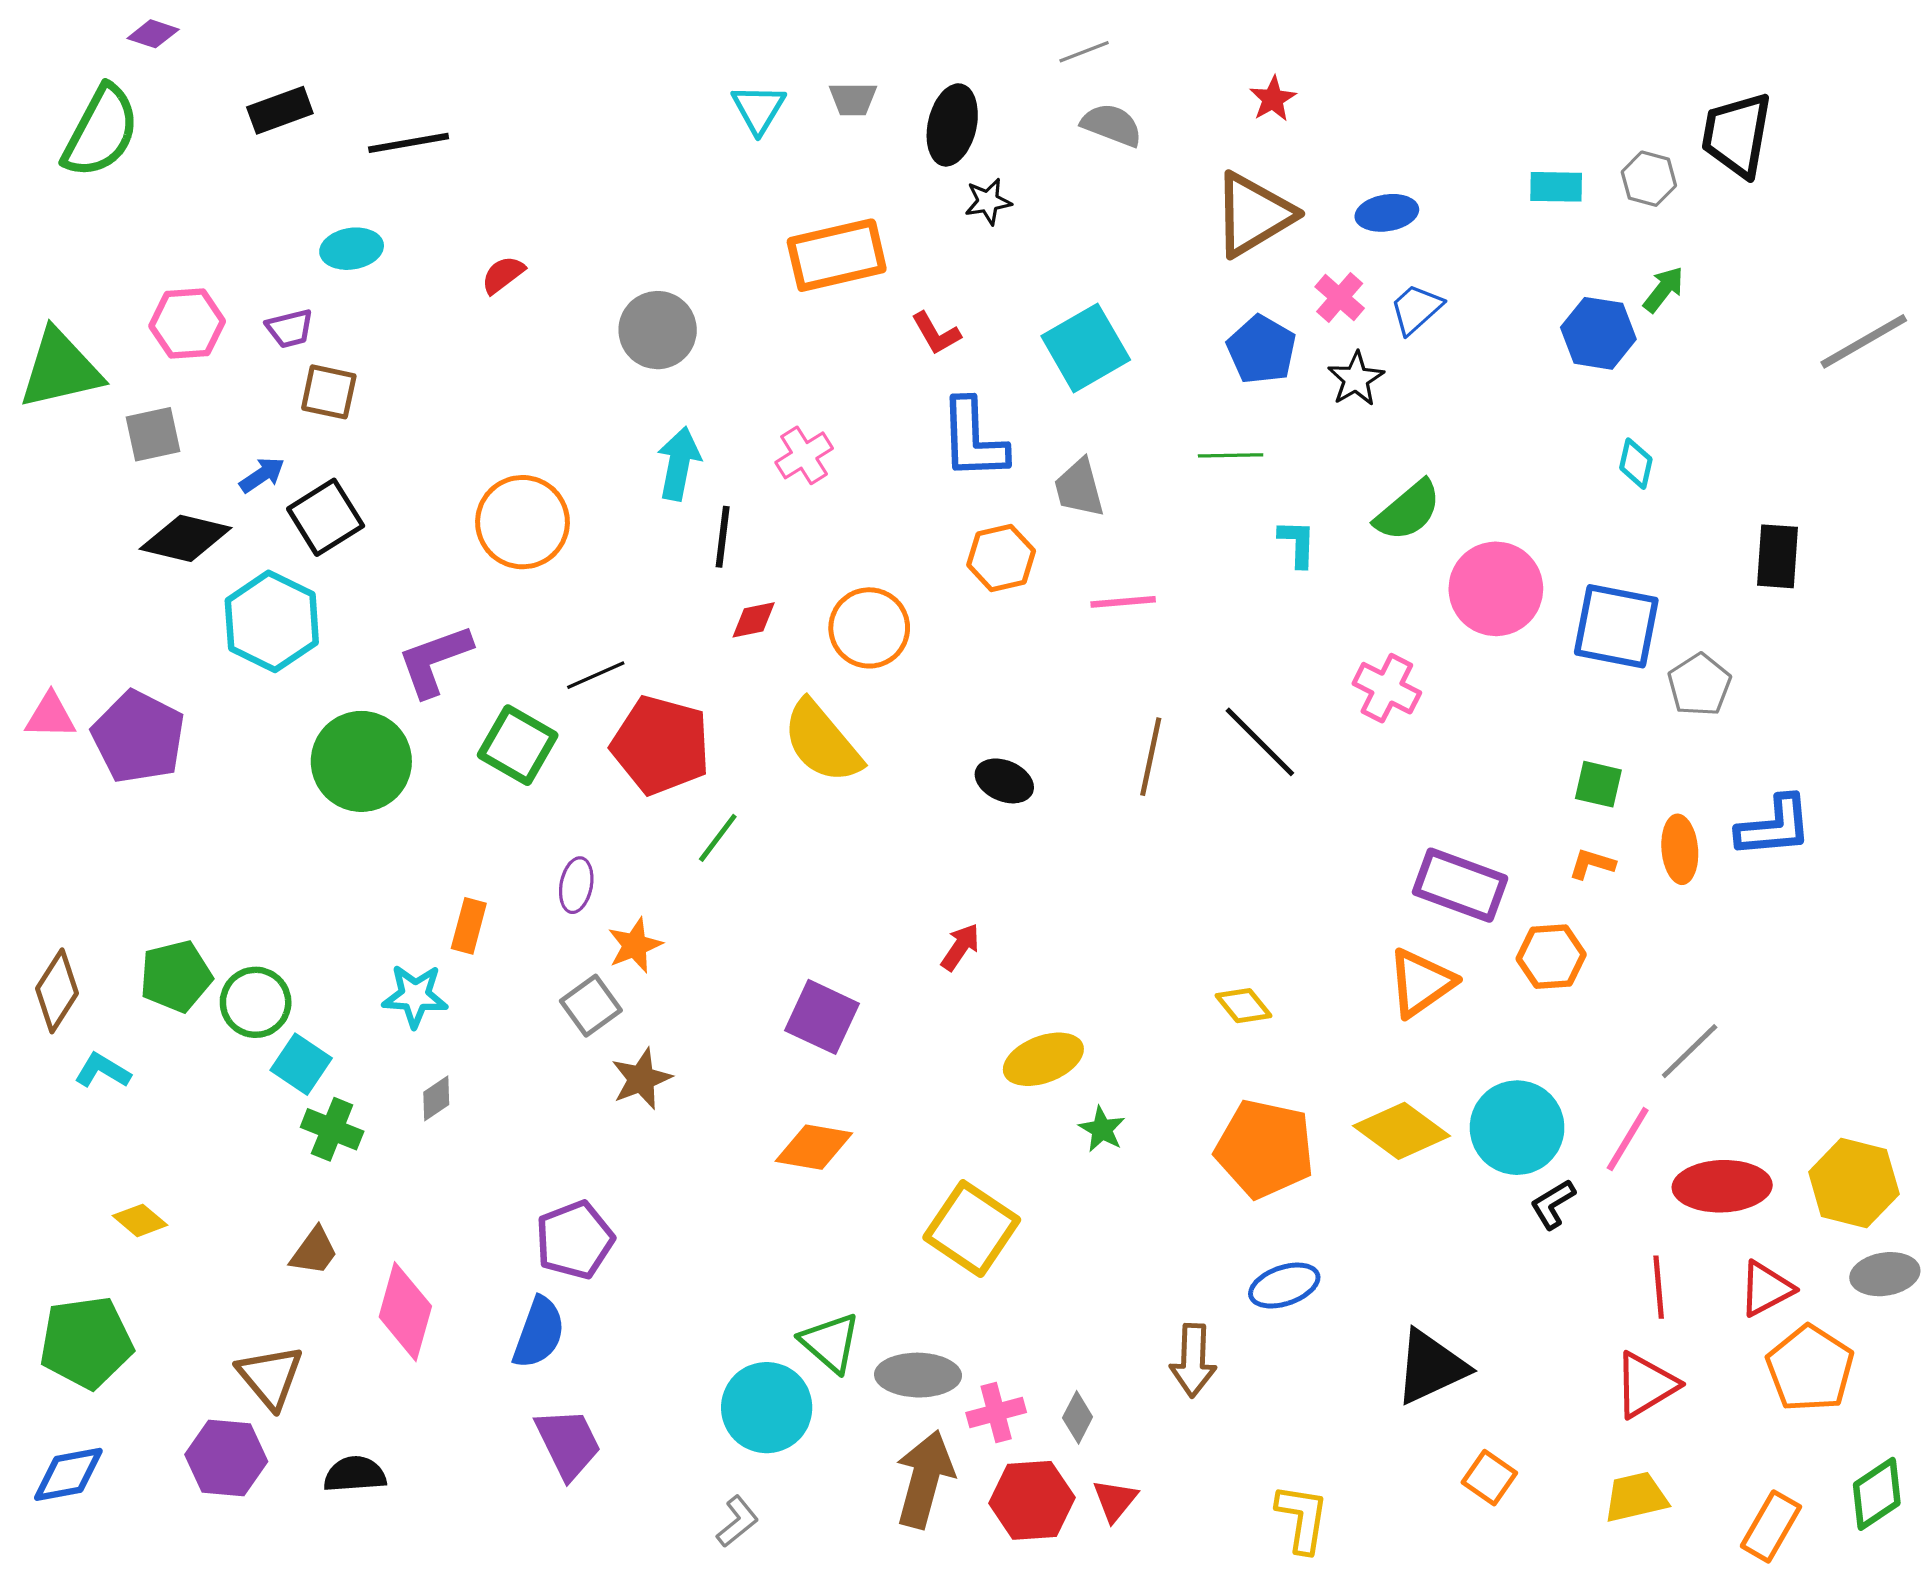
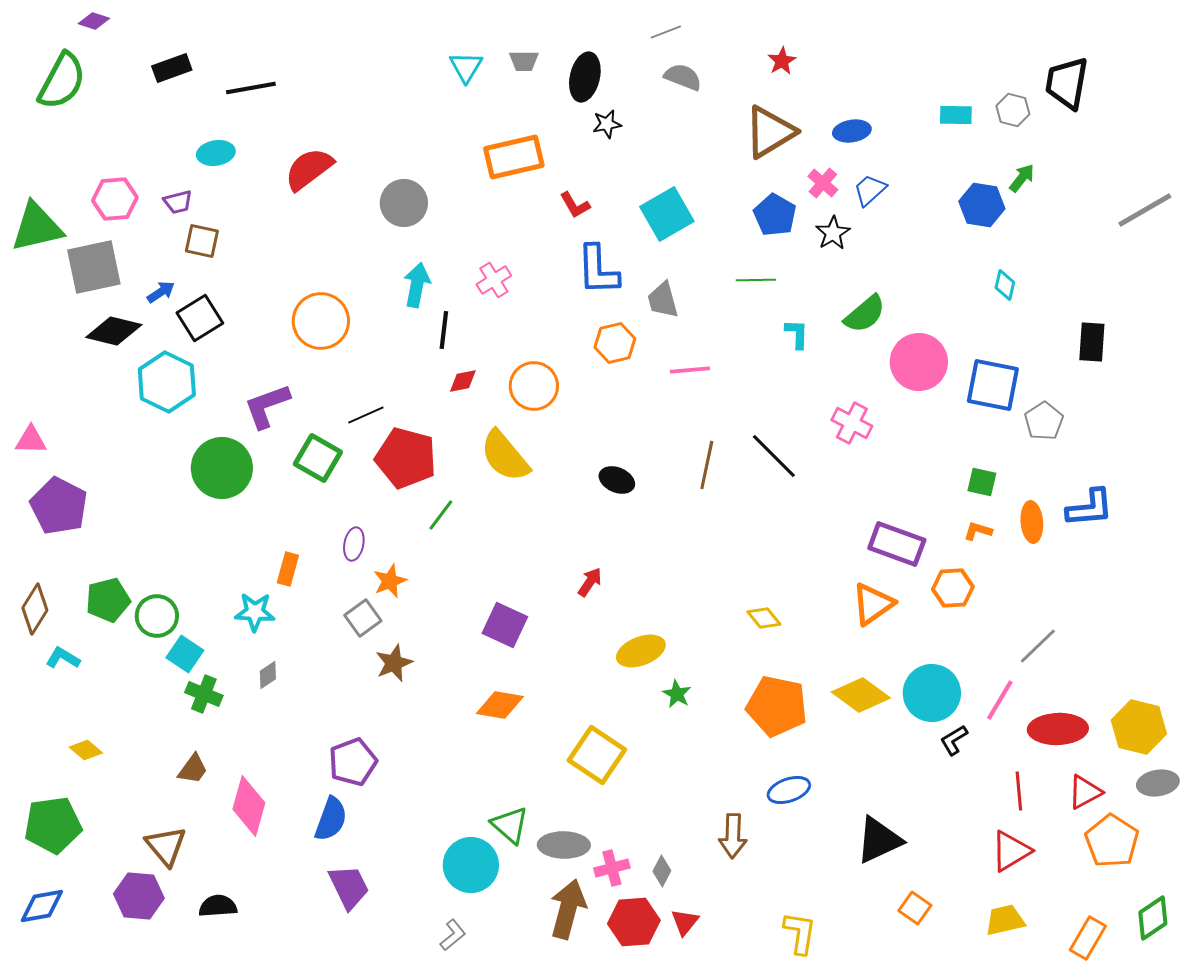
red semicircle: (503, 275) -> (309, 169), size x1.8
gray square: (153, 434) -> (94, 267), size x1.6
purple pentagon: (138, 737) -> (59, 506), moved

